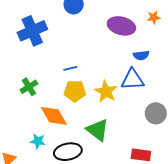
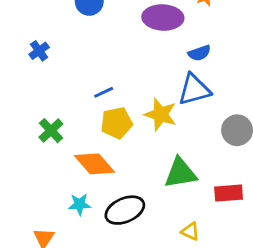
blue cross: (32, 31) -> (39, 51), size x0.5
green triangle: (98, 130) -> (180, 173), moved, turned -35

